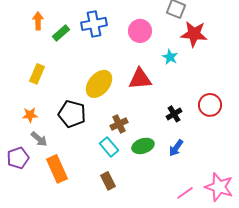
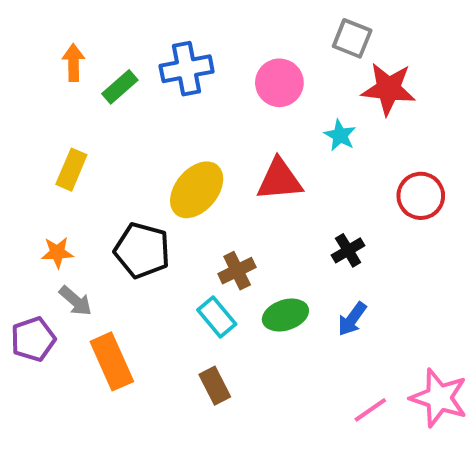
red circle: (210, 105) -> (421, 196), moved

